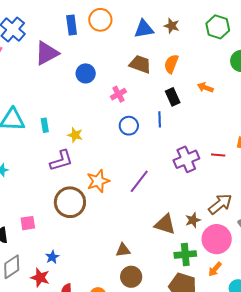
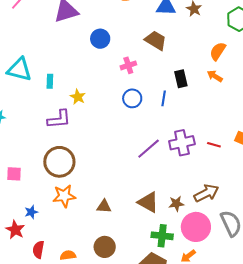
orange semicircle: (171, 64) -> (218, 51), moved
orange star: (98, 181) -> (64, 196), moved
purple line: (139, 181) -> (149, 149), moved
brown triangle: (123, 250) -> (104, 206), moved

